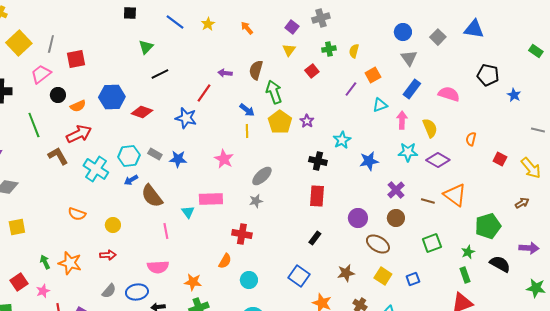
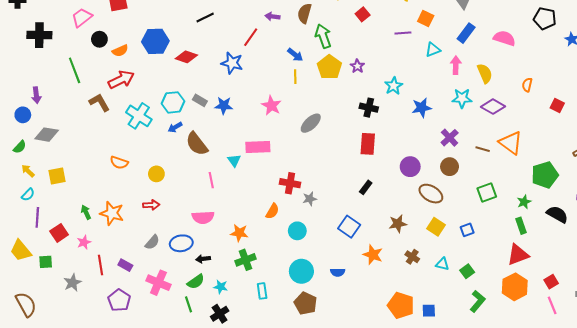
orange square: (373, 75) -> (426, 19), turned -35
purple line: (351, 89) -> (403, 33), turned 49
gray star: (256, 201) -> (310, 199), moved

